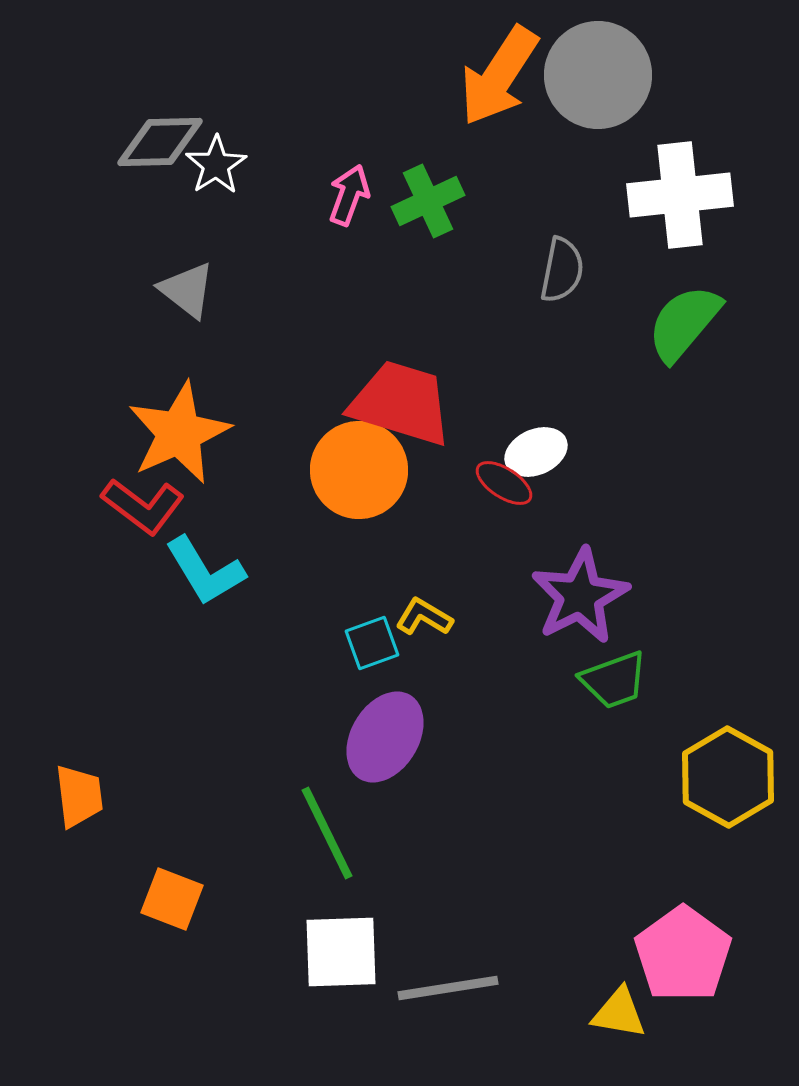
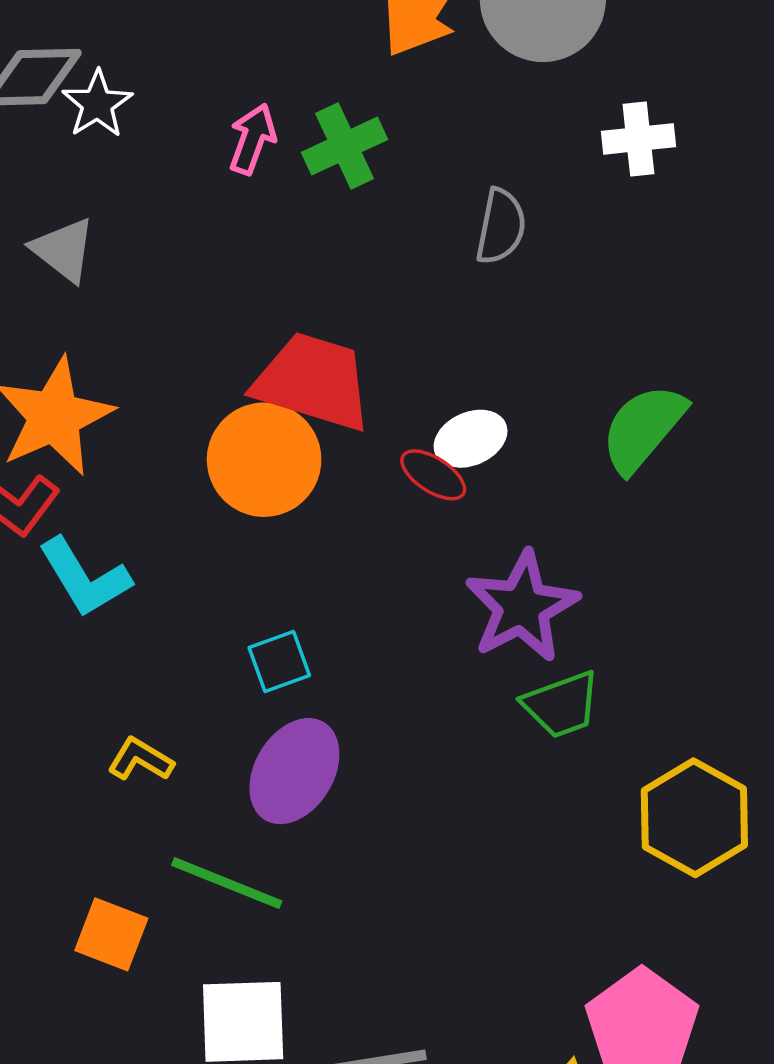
white cross: (680, 195) -> (638, 139), size x0.6
green semicircle: (684, 323) -> (643, 428), moved
yellow L-shape: (424, 617) -> (140, 759), moved
green line: (327, 833) -> (227, 883), turned -42
orange square: (172, 899) -> (111, 934), moved

